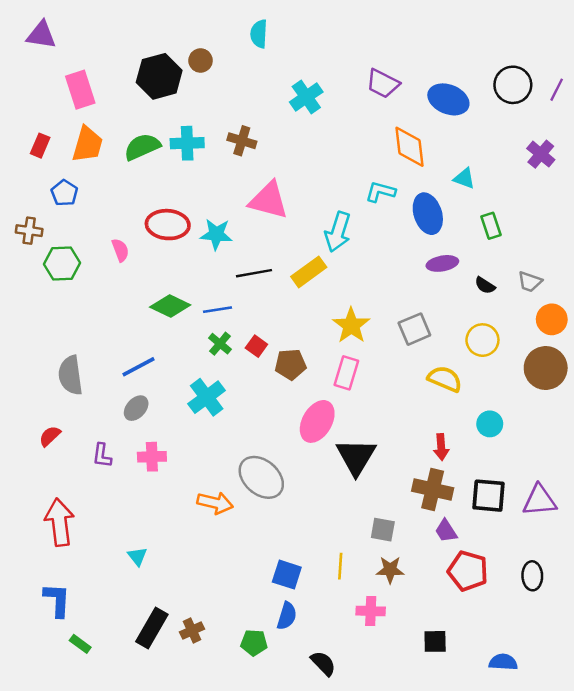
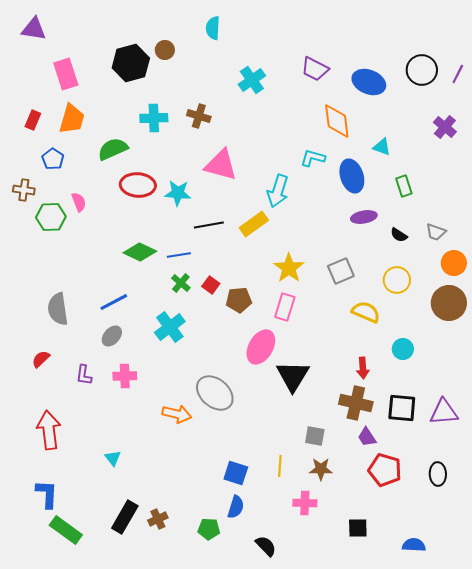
green semicircle: (142, 147) -> (113, 149), moved
pink semicircle: (120, 250) -> (79, 202), moved
green rectangle: (80, 644) -> (66, 530), size x1.8

